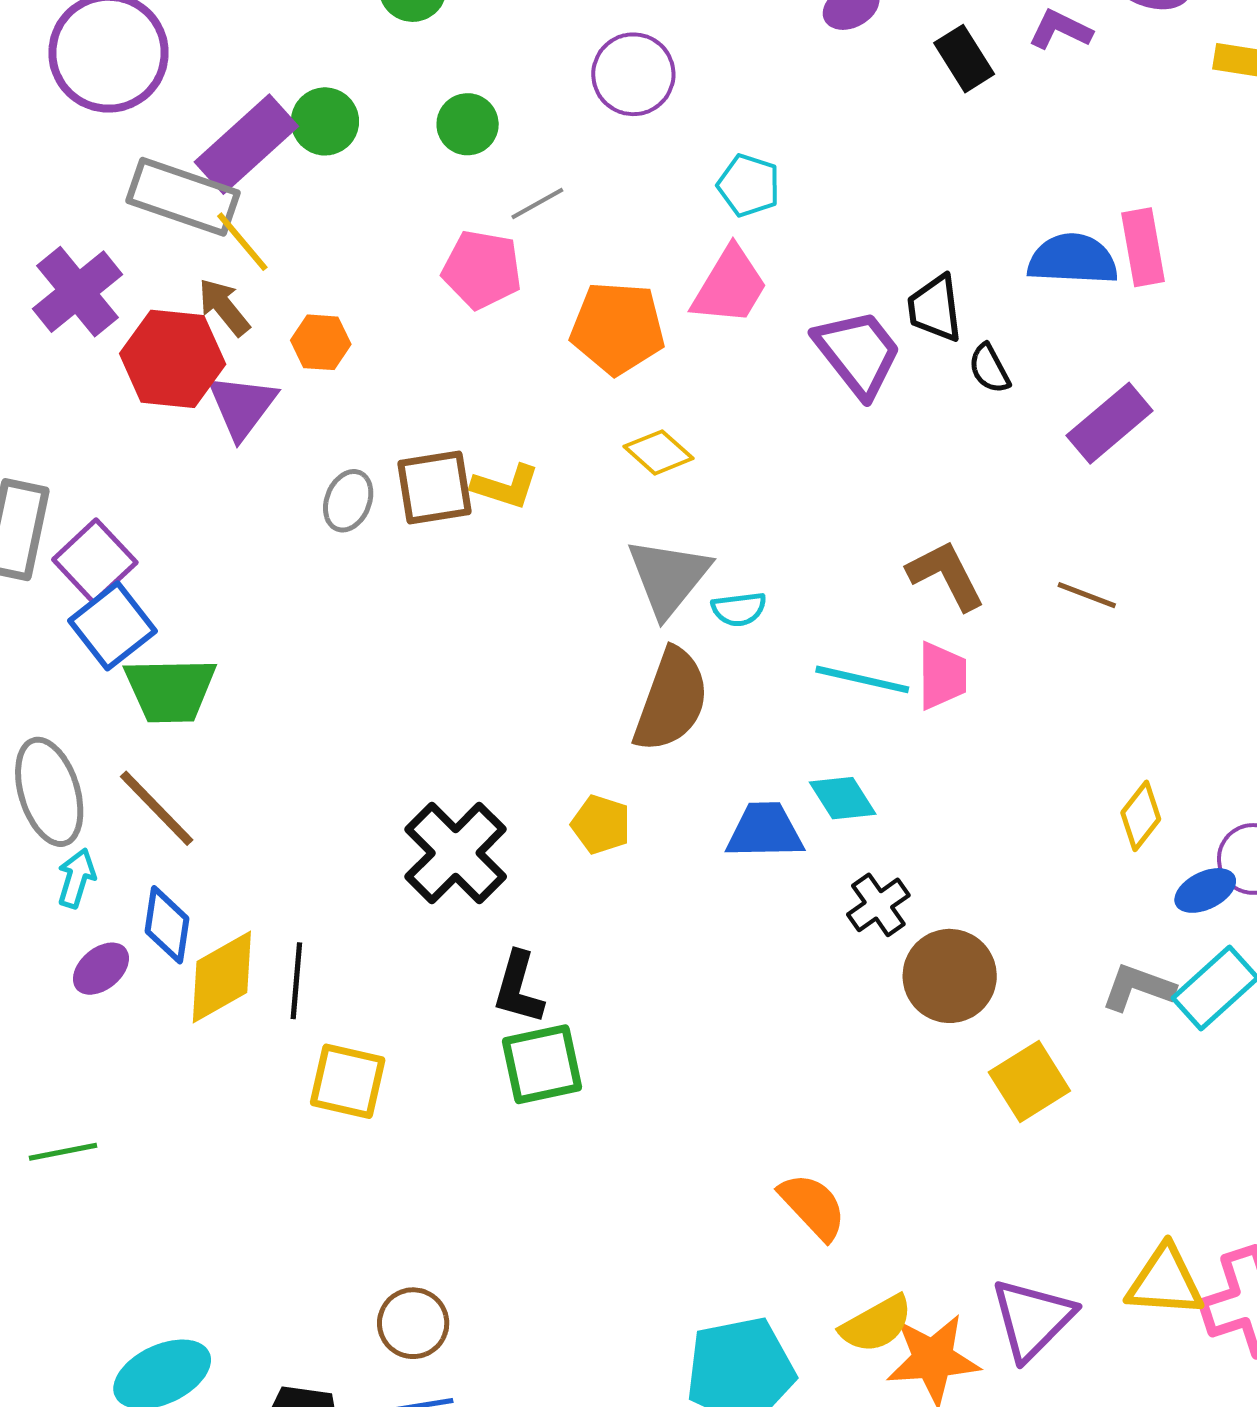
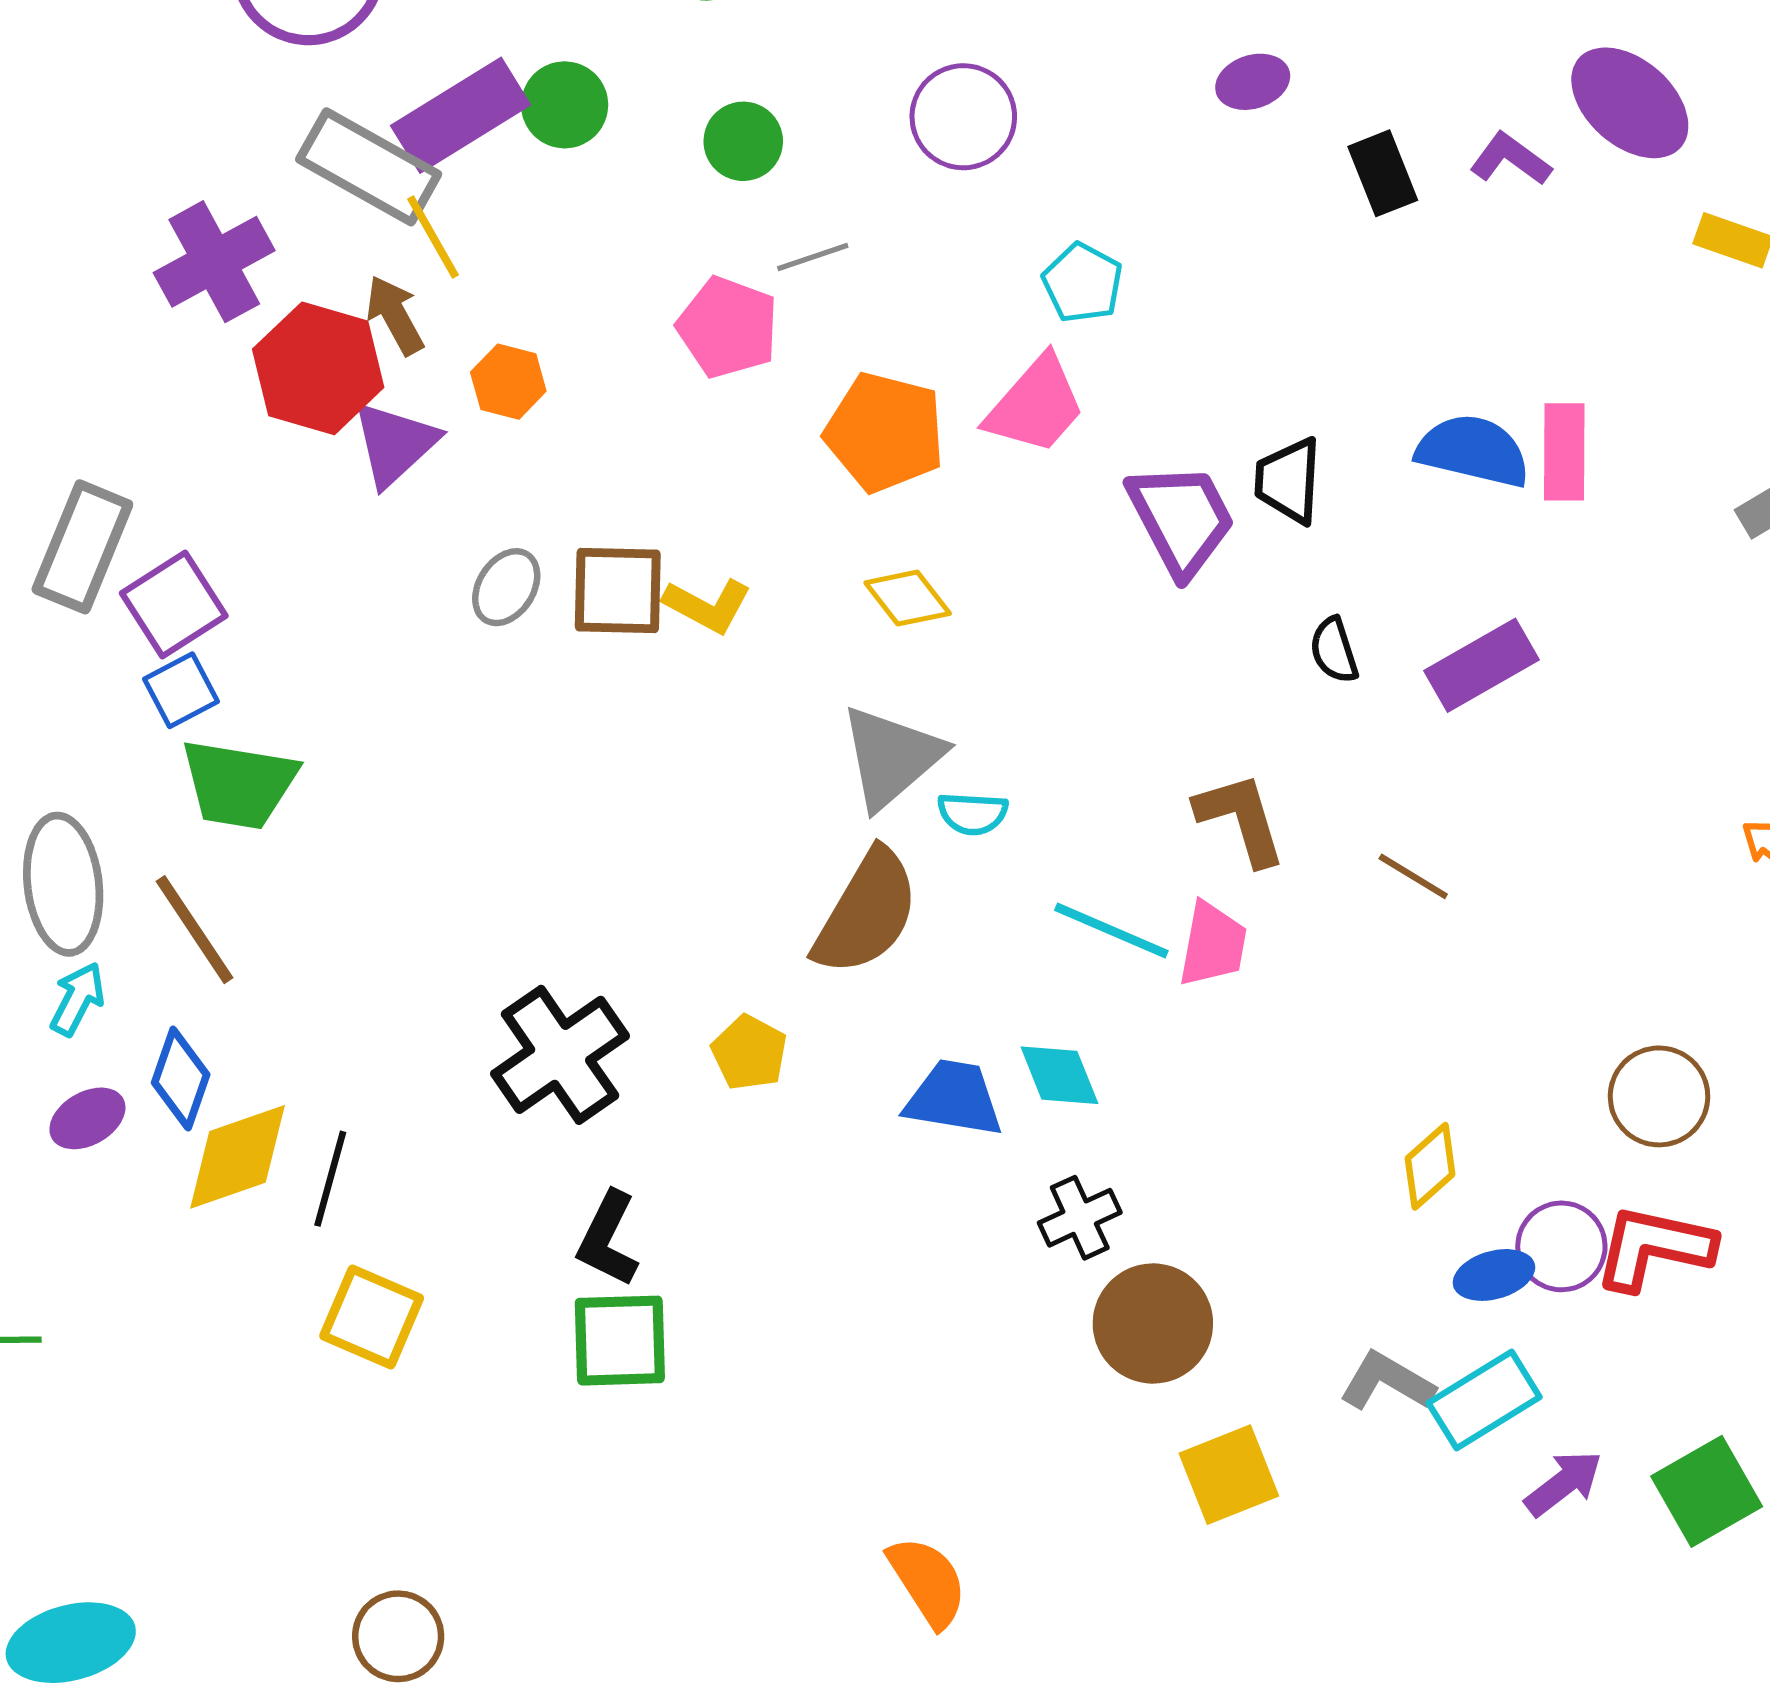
black semicircle: (989, 369) -> (1334, 650), moved
blue square: (112, 626) -> (181, 690), size x0.7

